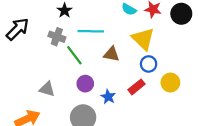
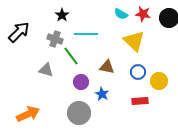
brown triangle: (111, 54) -> (107, 67), moved
blue circle: (149, 64) -> (138, 72), moved
red rectangle: (137, 87) -> (140, 101), moved, turned 35
gray triangle: (47, 89) -> (46, 70), moved

